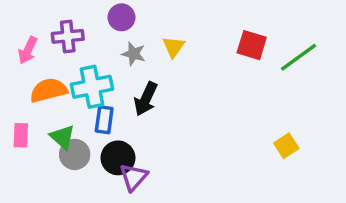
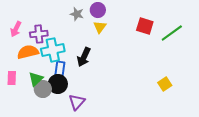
purple circle: (121, 17) -> (98, 10), moved
purple cross: (68, 36) -> (39, 34), moved
gray star: (134, 54) -> (77, 14), moved
green triangle: (62, 137) -> (36, 79), turned 35
black circle: (118, 158) -> (58, 84), moved

